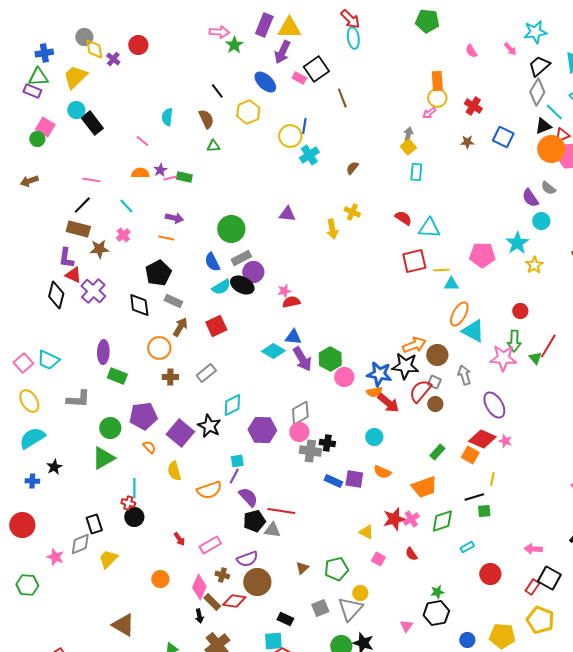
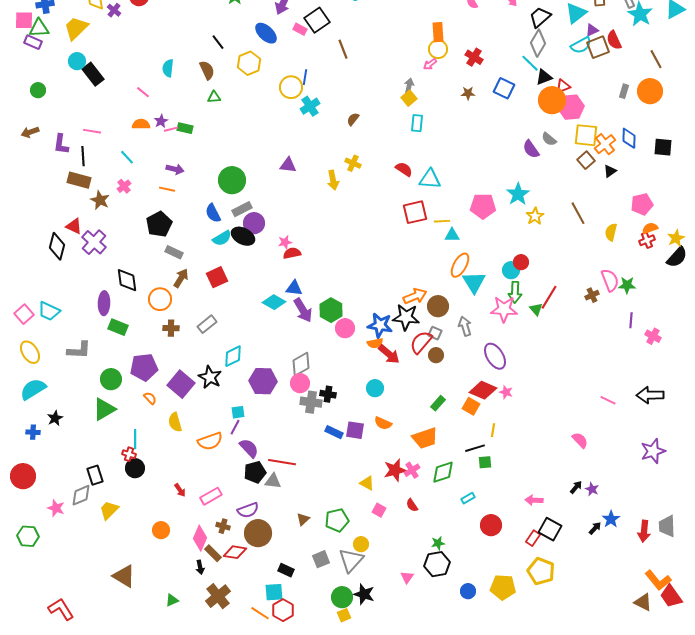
cyan line: (554, 112) -> (530, 63), moved
pink square: (45, 127) -> (24, 20), moved, turned -30
black line: (82, 205) -> (83, 156), turned -48
cyan circle: (541, 221) -> (511, 270), moved
brown star: (99, 249) -> (100, 200), turned 30
purple L-shape: (66, 258) -> (61, 144), moved
black diamond: (139, 305) -> (127, 280), moved
cyan triangle: (473, 331) -> (474, 282), turned 30

